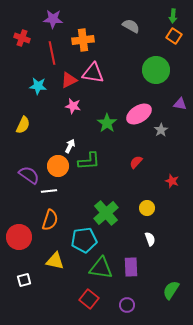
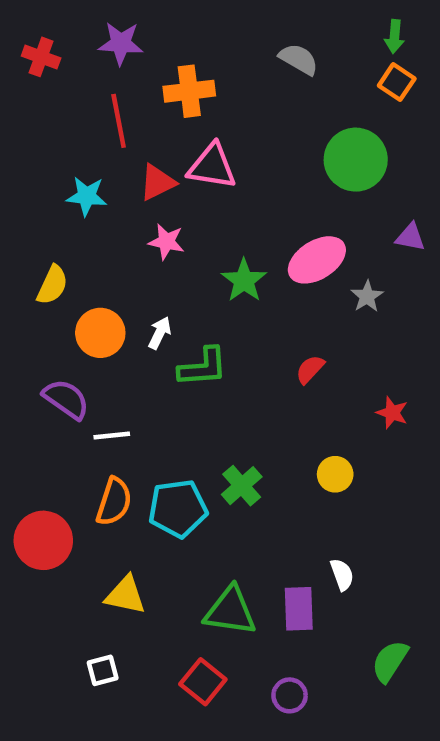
red cross: (22, 38) -> (41, 57), moved
orange circle: (58, 166) -> (100, 333), moved
green cross: (106, 213) -> (242, 486), size x0.7
white semicircle: (150, 239) -> (342, 575), moved
cyan pentagon: (84, 240) -> (178, 508), moved
white square: (24, 280) -> (103, 670), moved

